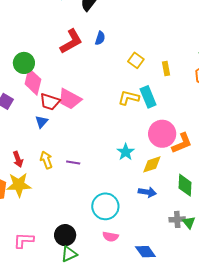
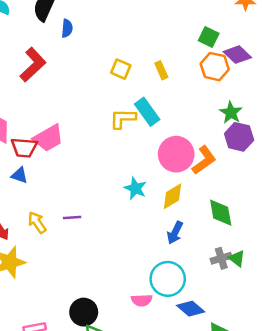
blue semicircle: (100, 38) -> (67, 28), moved
pink trapezoid: (70, 99) -> (48, 138), turned -45
blue triangle: (41, 122) -> (19, 175), turned -40
blue arrow: (147, 192) -> (175, 233), turned 120
cyan circle: (105, 206) -> (168, 279), moved

